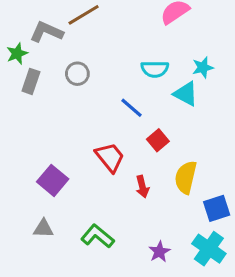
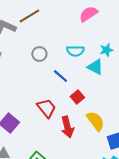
gray circle: (77, 74) -> (39, 54), moved
yellow semicircle: (186, 177) -> (95, 121), turned 130
red arrow: (142, 187) -> (67, 127), size x1.5

